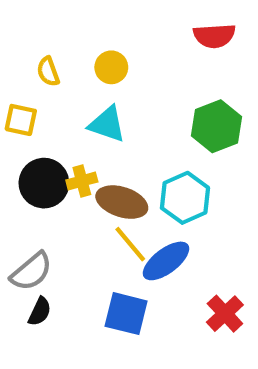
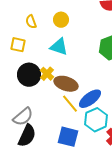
yellow cross: (82, 181) -> (47, 74), turned -32
cyan hexagon: (185, 198) -> (96, 120), moved
blue ellipse: (166, 261) -> (90, 99), moved
black semicircle: (40, 311) -> (27, 136), size x1.6

